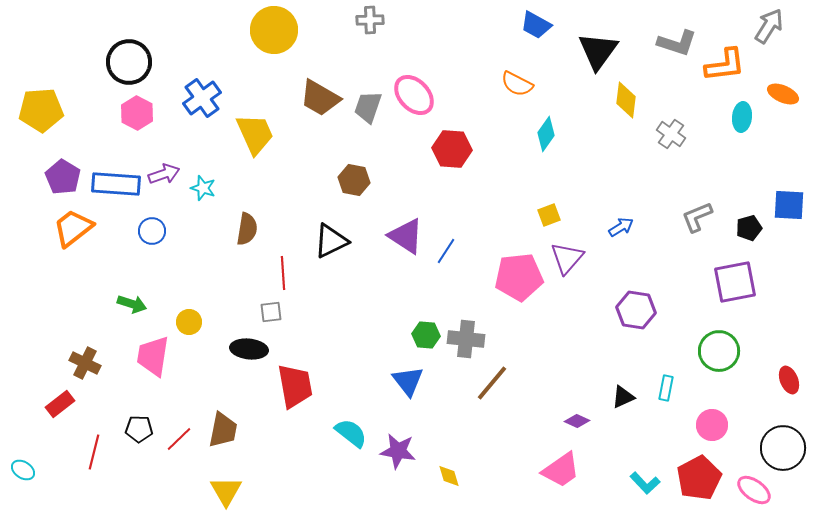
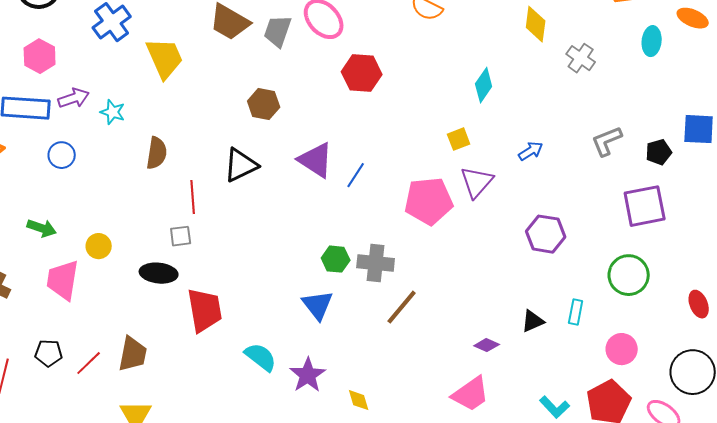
pink hexagon: (137, 113) -> (40, 56), moved
cyan diamond: (546, 134) -> (484, 85), moved
purple star: (398, 451) -> (308, 375), turned 30

